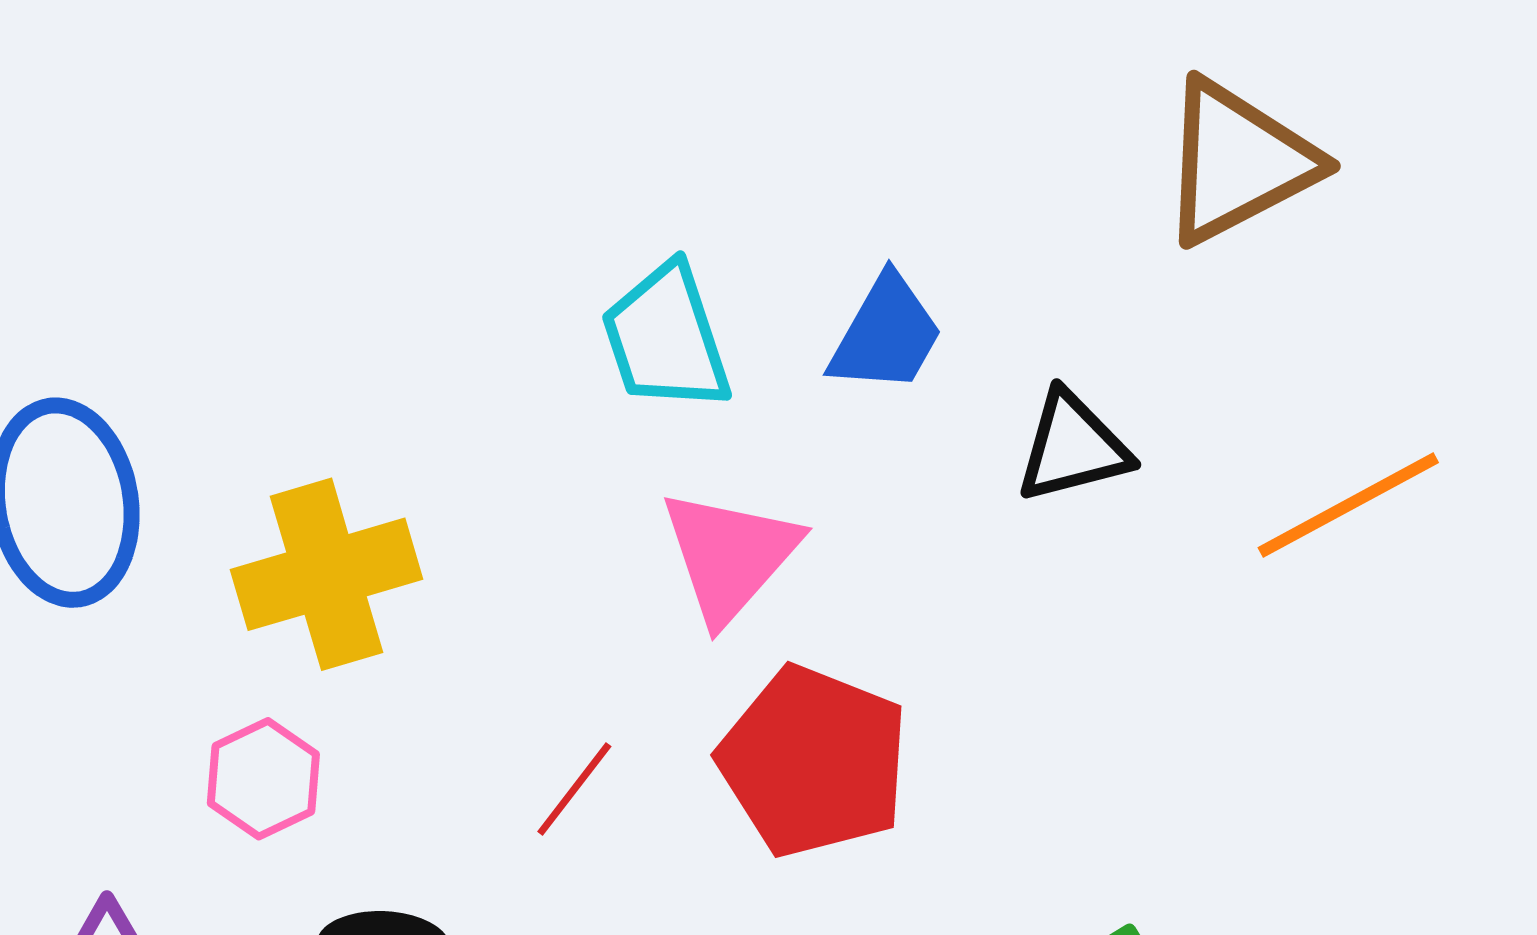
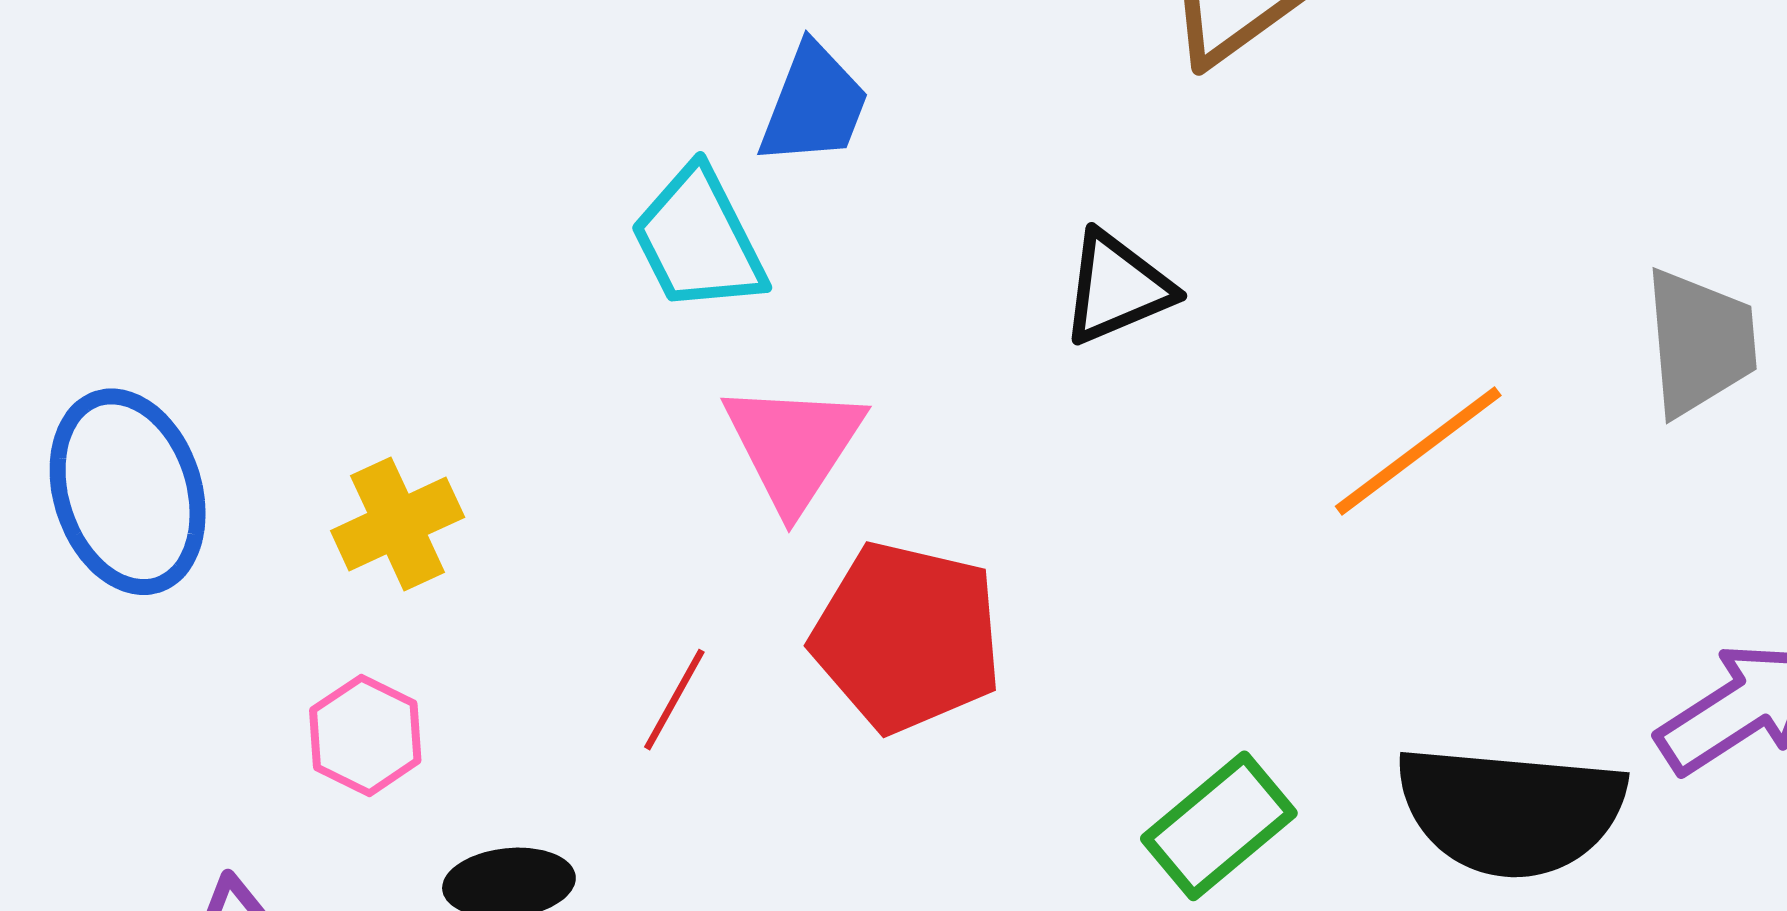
blue trapezoid: (886, 334) -> (814, 105), moved
orange line: (1348, 505) -> (1418, 451), moved
yellow cross: (327, 574) -> (398, 524), size x0.7

